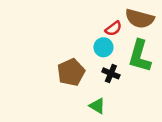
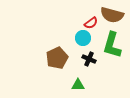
green triangle: (97, 106) -> (78, 85), turned -32

